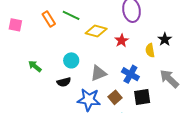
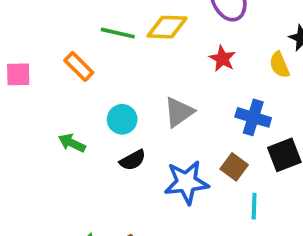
orange rectangle: (49, 19) -> (79, 66), moved
yellow diamond: (96, 31) -> (167, 27), moved
cyan circle: (71, 60) -> (122, 119), moved
gray triangle: (98, 73) -> (179, 112), moved

